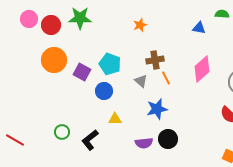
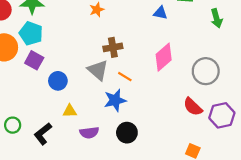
cyan pentagon: (110, 64) -> (31, 33), moved
orange line: (166, 78) -> (125, 77), moved, turned -32
gray triangle: (141, 81) -> (98, 70), size x1.5
purple semicircle: (144, 143) -> (89, 133), moved

